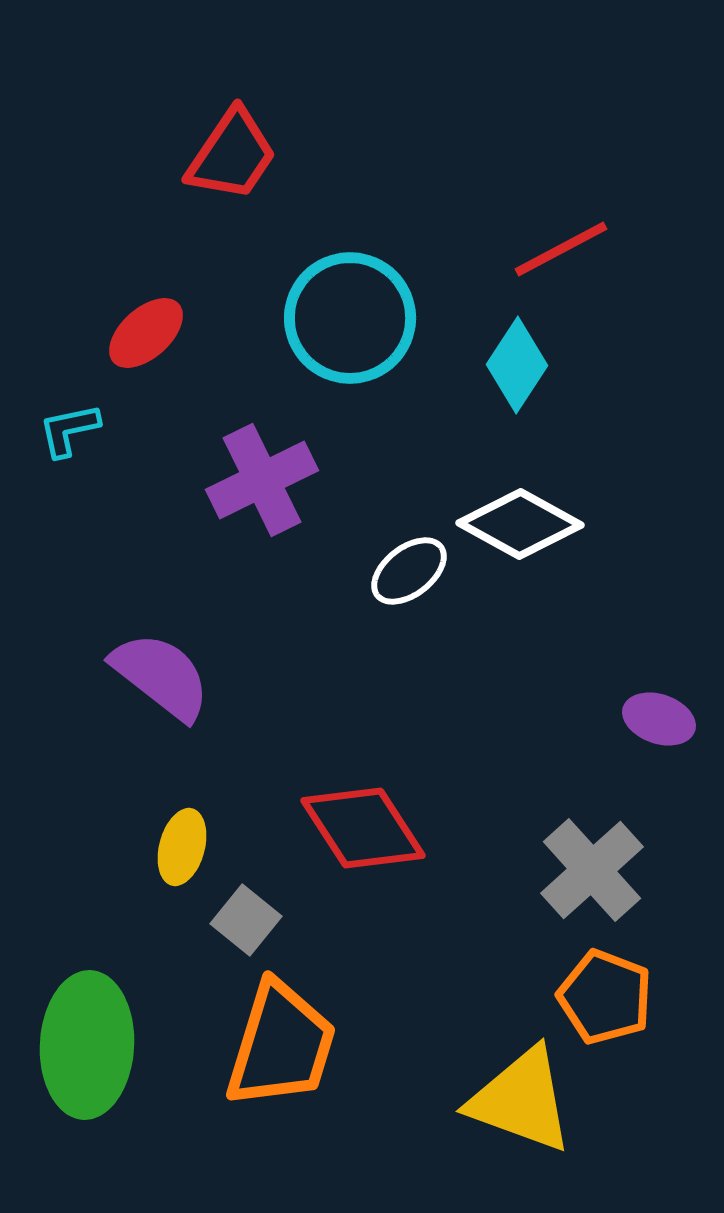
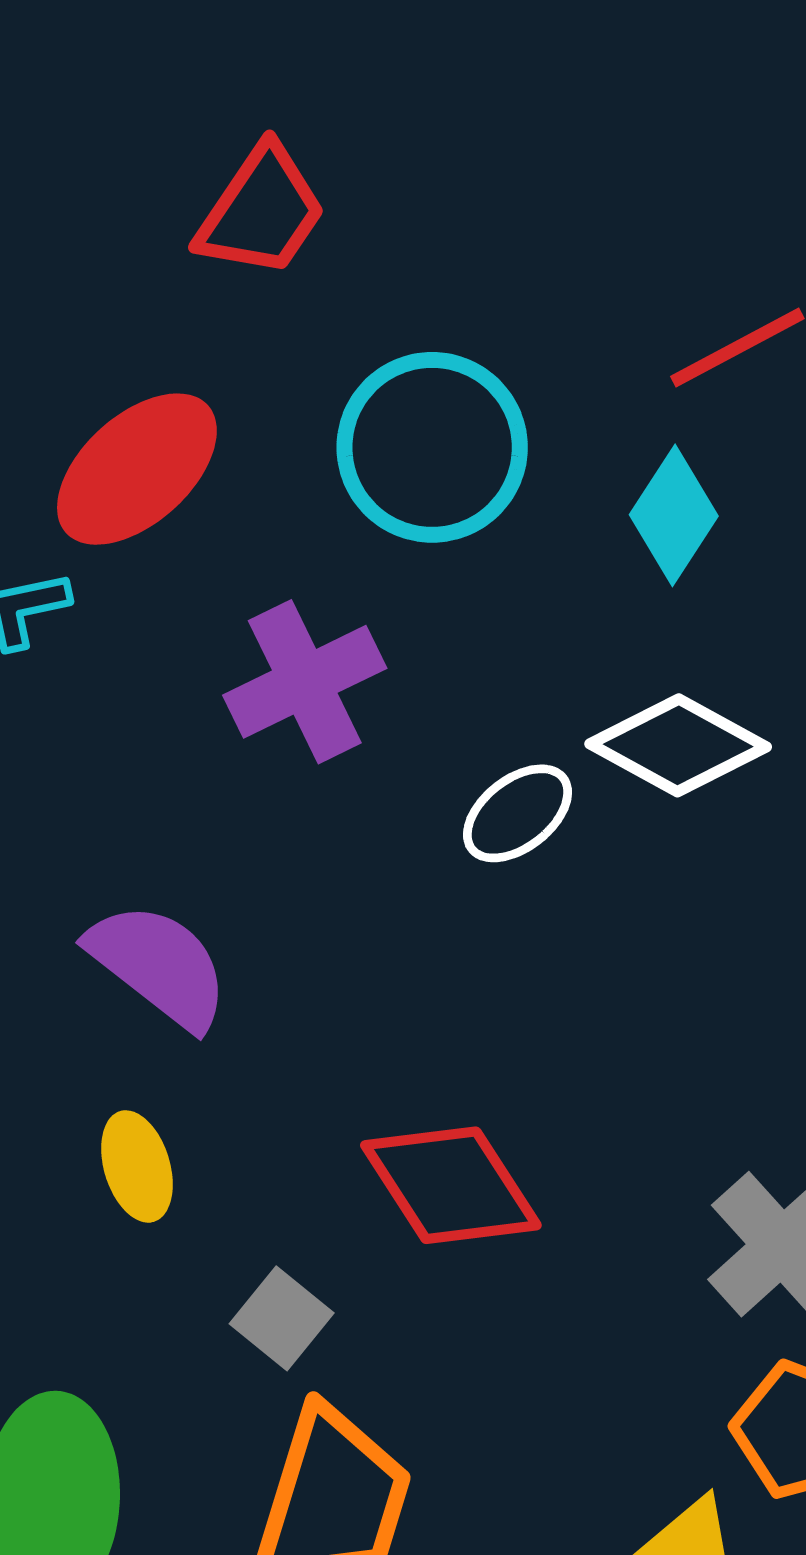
red ellipse: (146, 333) -> (137, 469), size x1.5
yellow ellipse: (182, 847) -> (137, 1166), moved, turned -32

